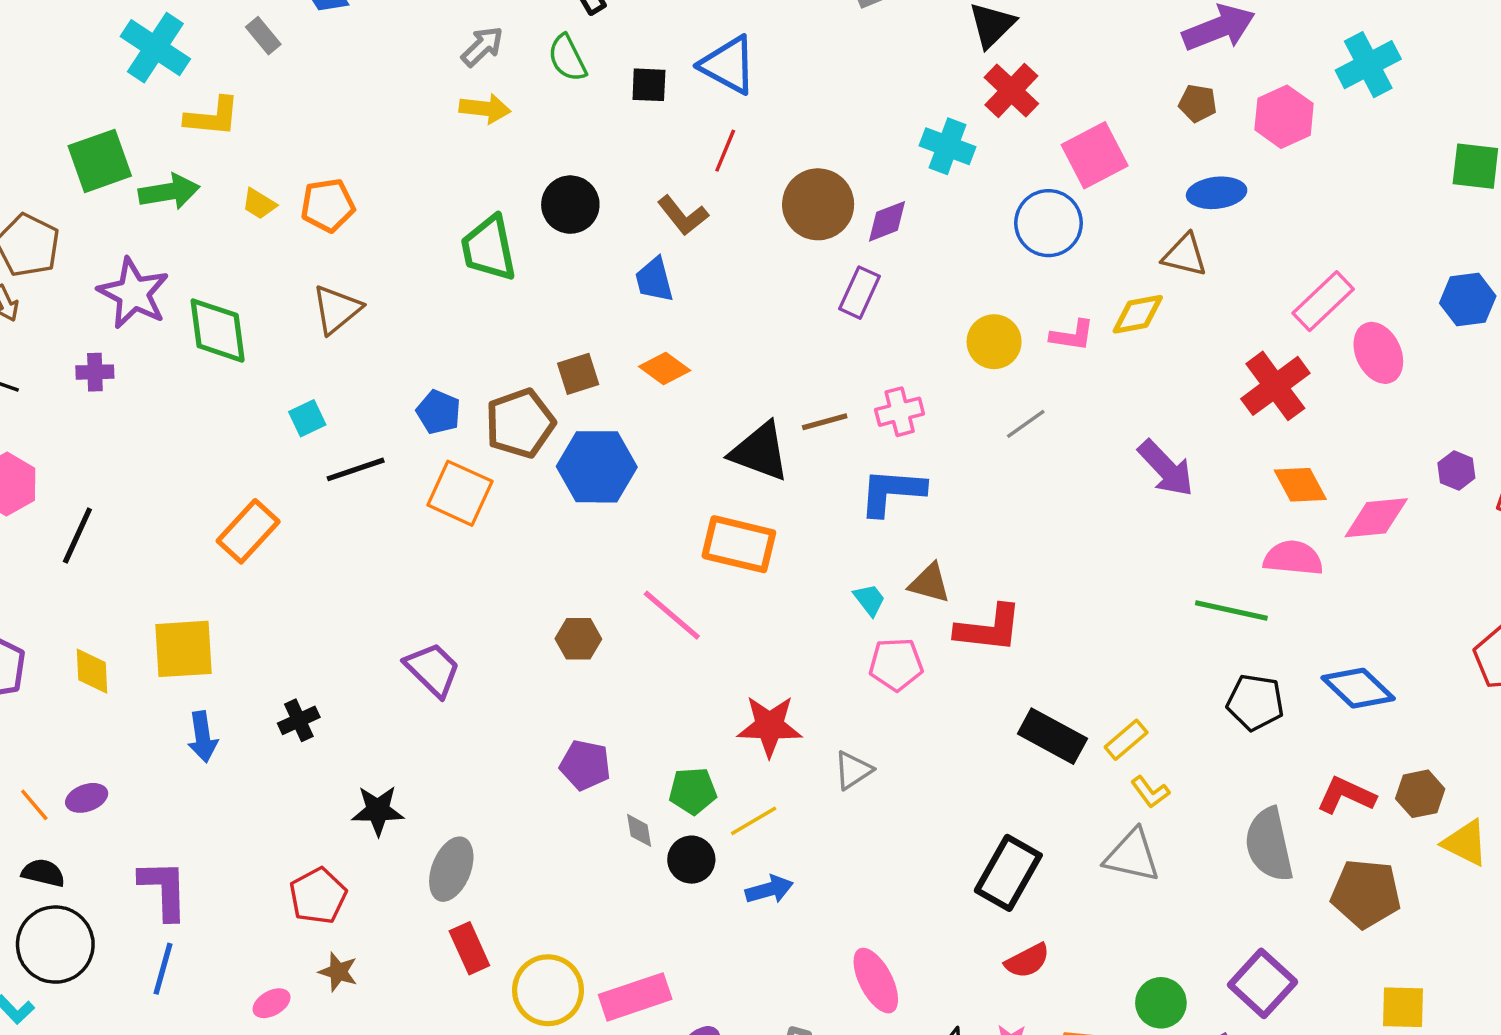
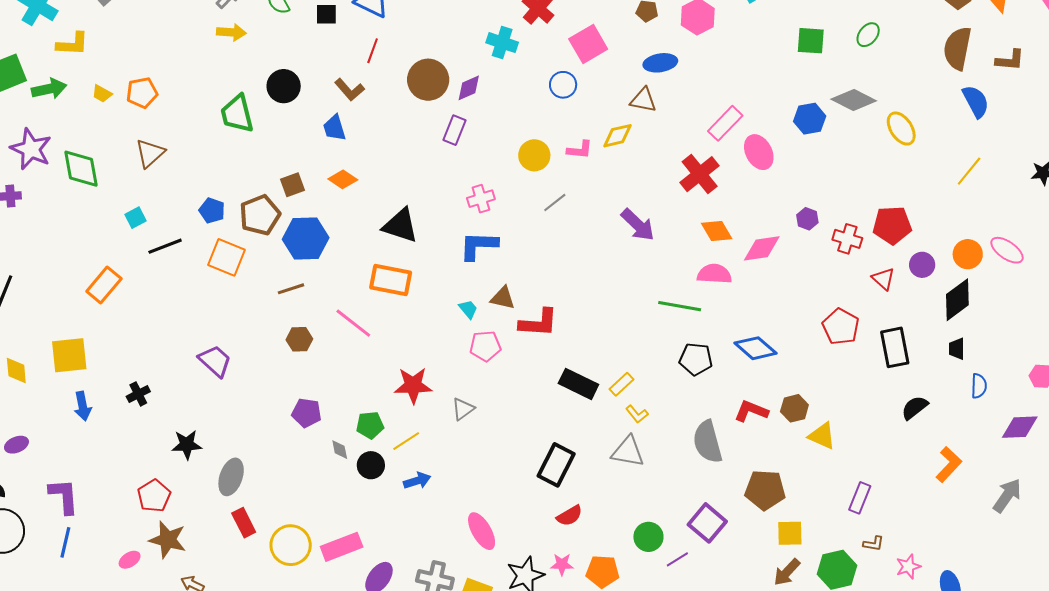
blue circle: (1048, 223) -> (563, 85), size x0.7
brown line: (825, 422) -> (291, 289), moved
brown pentagon: (1366, 894) -> (765, 490), moved
brown star: (338, 972) -> (168, 540), size x1.6

